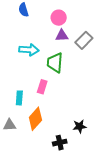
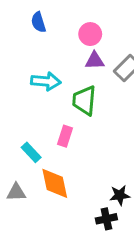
cyan rectangle: (19, 98) -> (31, 152), turned -48
orange diamond: (35, 119) -> (55, 183), turned -55
black cross: (60, 143) -> (106, 219), moved

